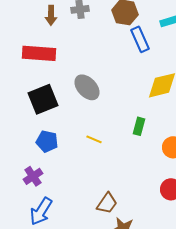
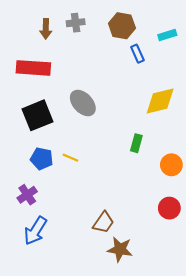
blue rectangle: (140, 39) -> (137, 54), size x0.7
yellow line: (94, 139) -> (70, 158), moved

